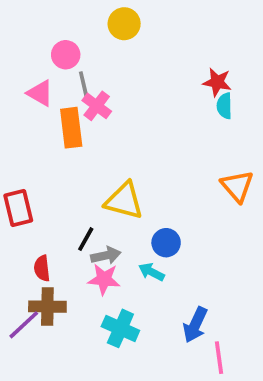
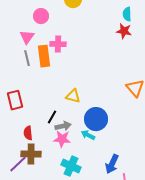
gray line: (84, 86) -> (27, 58), moved
pink triangle: (40, 93) -> (27, 37), turned 35
pink cross: (97, 106) -> (58, 44), turned -35
cyan semicircle: (224, 106) -> (127, 14), moved
yellow triangle: (124, 201) -> (73, 96), size x0.7
blue circle: (166, 243) -> (96, 119), size x1.5

